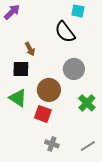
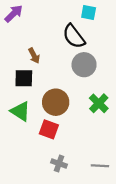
gray circle: (74, 69) -> (84, 65), moved
green cross: (87, 103) -> (99, 103), moved
gray line: (88, 146) -> (100, 166), turned 35

